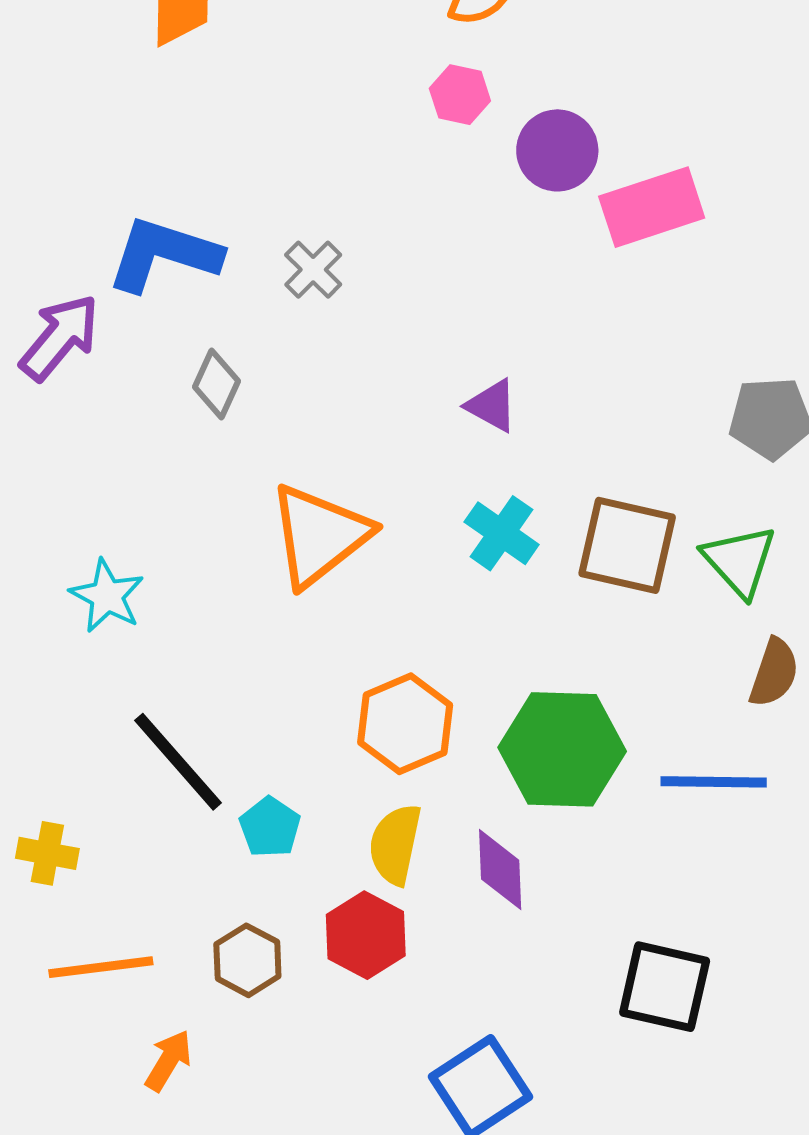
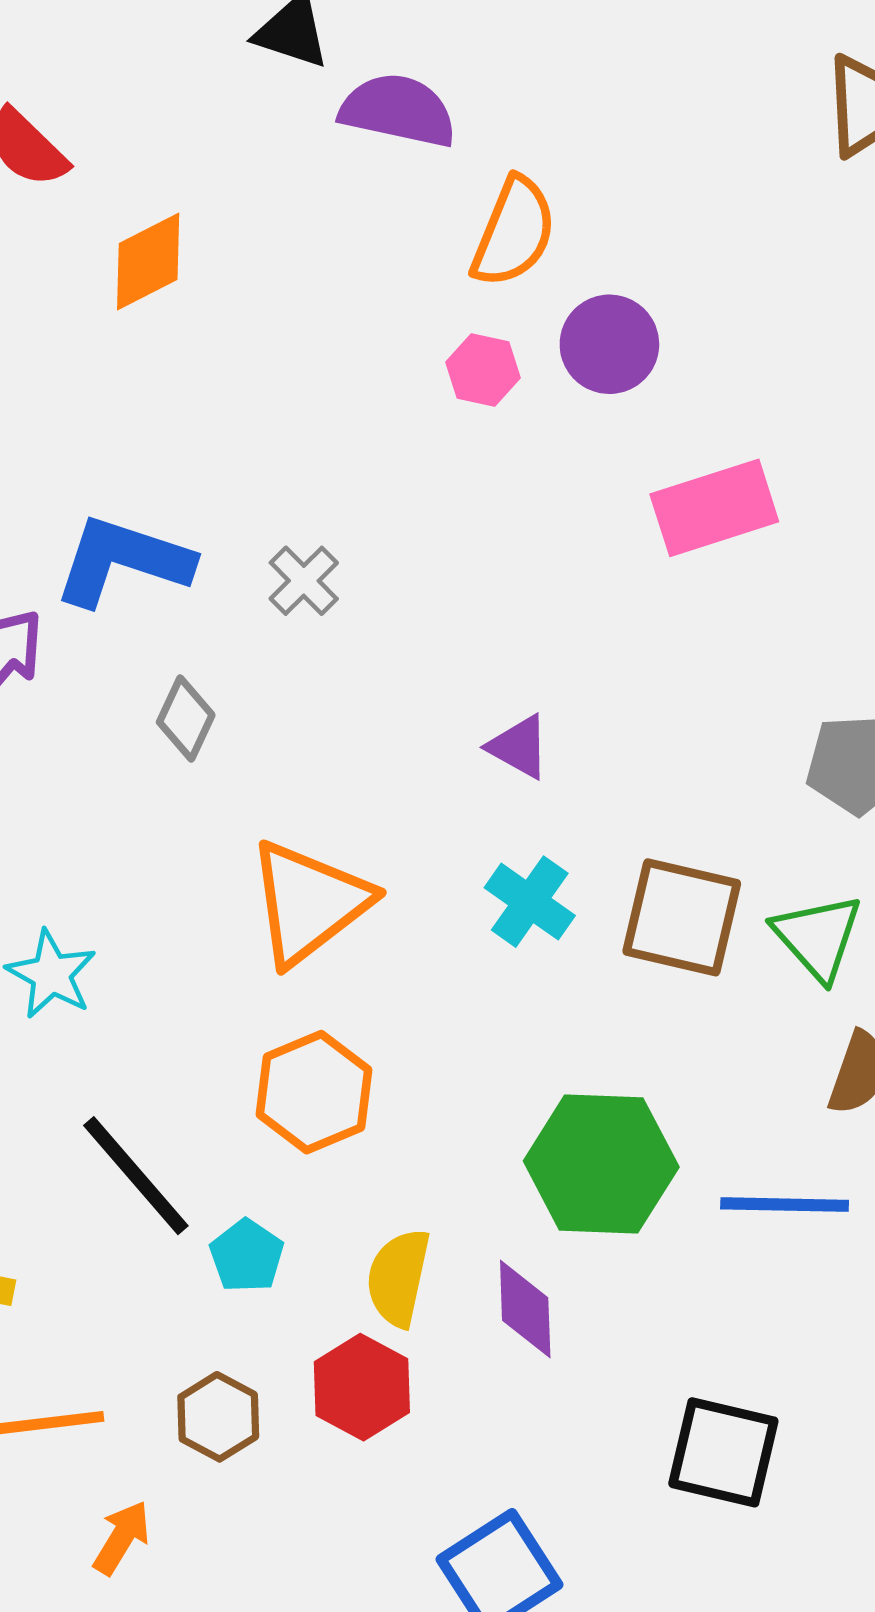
purple circle: (557, 150) -> (609, 344), moved
orange hexagon: (405, 724) -> (314, 1092), moved

